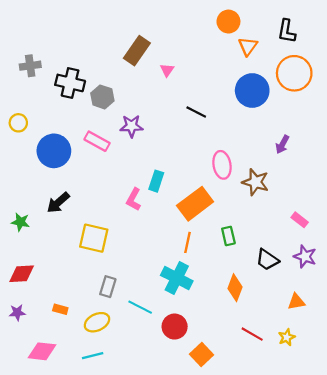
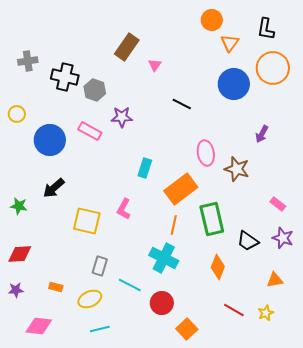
pink L-shape: (134, 199) -> (124, 209), moved
green rectangle: (228, 236) -> (212, 219), size x1.8
cyan line: (93, 356) -> (100, 329), moved

